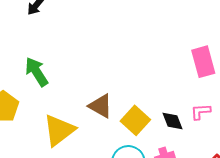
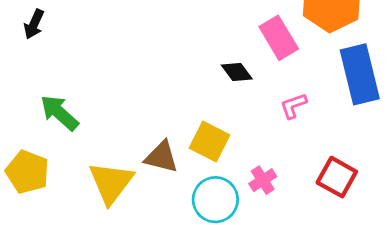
brown triangle: (101, 106) -> (161, 157), moved
black diamond: (172, 121) -> (237, 72), moved

